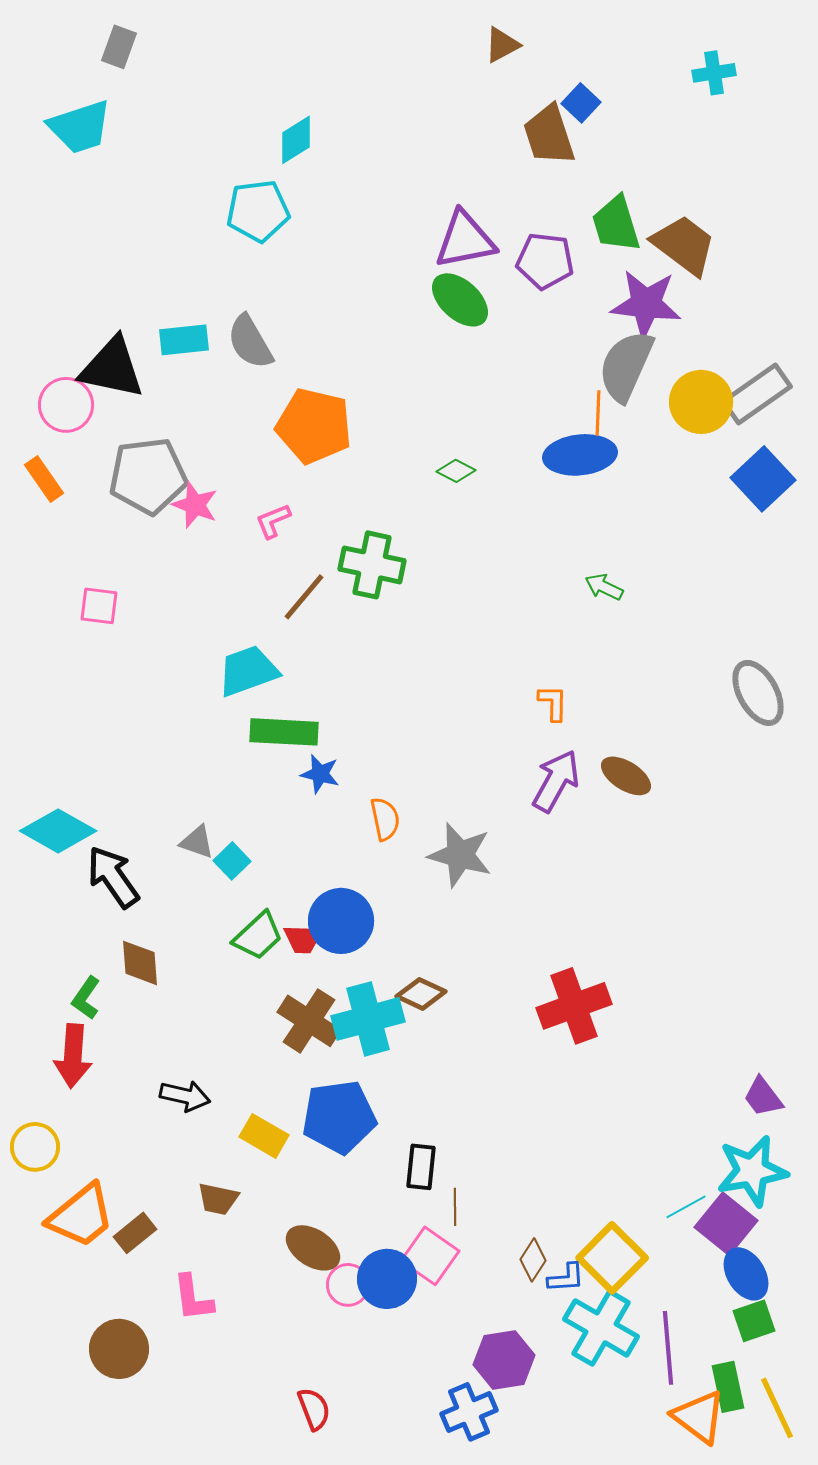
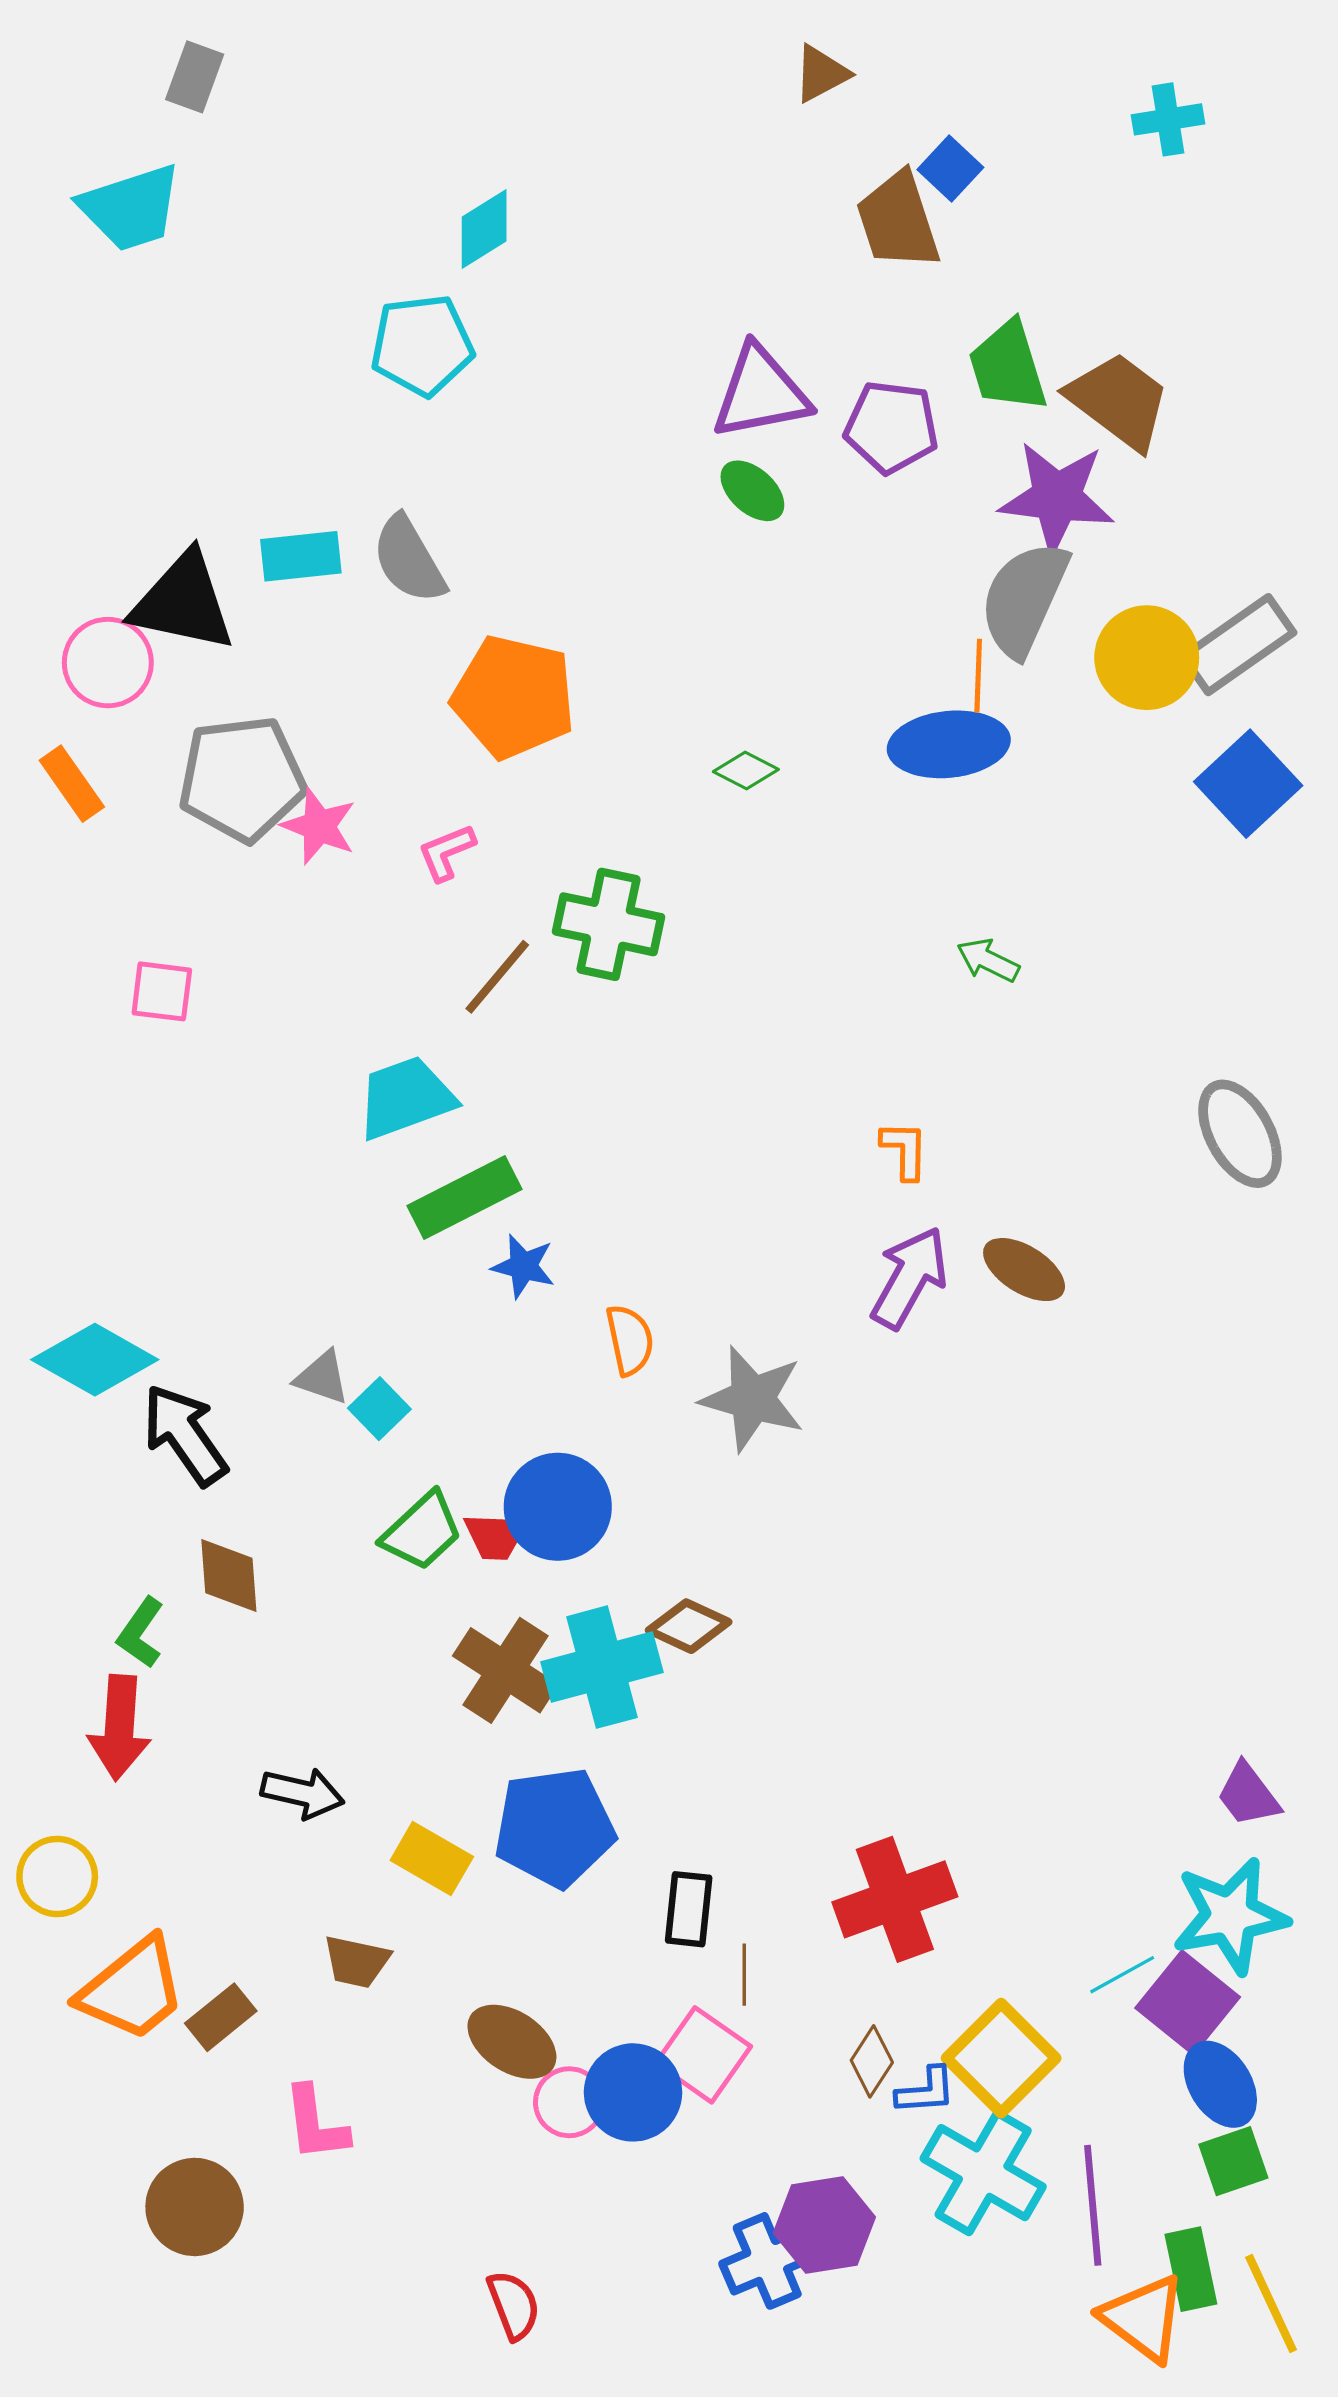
green ellipse: (460, 300) -> (752, 491), size x0.7
green rectangle: (284, 732) -> (464, 1198), turned -30
red cross: (574, 1006) -> (895, 1899), moved
blue cross: (469, 1412) -> (767, 2261), moved

